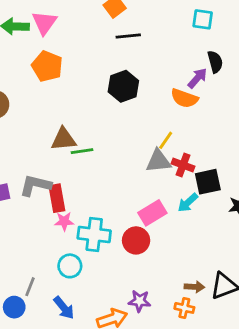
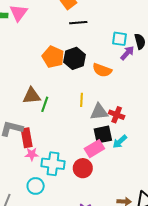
cyan square: (203, 19) -> (119, 39), moved
orange pentagon: (47, 66) -> (53, 57), moved
orange semicircle: (184, 98) -> (102, 70), moved
yellow line: (166, 140) -> (82, 100), moved, turned -32
green line: (82, 151) -> (45, 104), turned -63
black square: (208, 182) -> (103, 135), moved

